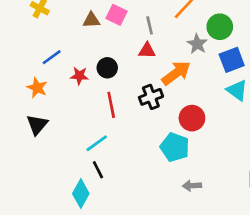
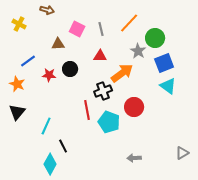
brown triangle: (91, 20) -> (58, 44), moved
gray line: (150, 25) -> (101, 29), moved
red line: (111, 105) -> (87, 110), moved
cyan line: (97, 143) -> (46, 126), moved, turned -30
cyan pentagon: (175, 147) -> (109, 122), moved

